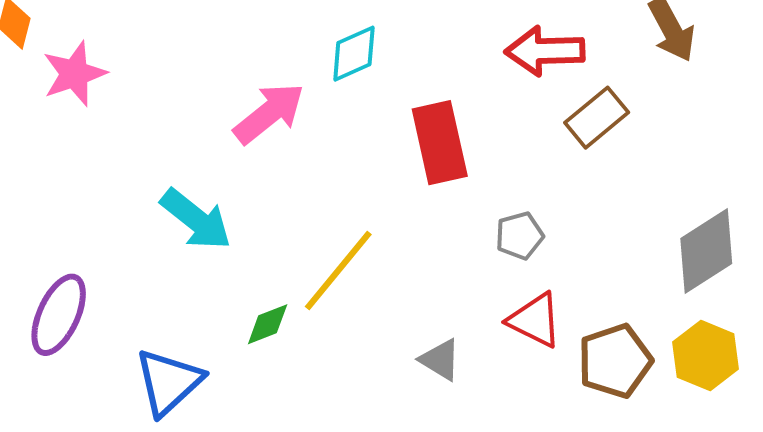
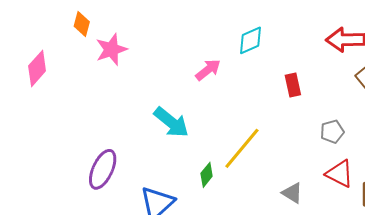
pink arrow: (269, 113) -> (208, 70), size x0.7
red rectangle: (440, 143) -> (293, 85), size x0.6
green diamond: (268, 324) -> (207, 175), turned -30

